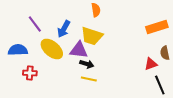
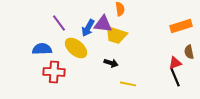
purple triangle: (79, 50) -> (103, 24), moved
red cross: (30, 73) -> (54, 72), size x1.5
yellow line: (89, 79) -> (128, 84), moved
black line: (160, 85) -> (175, 77), moved

